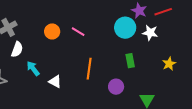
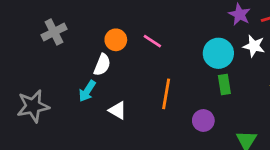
cyan circle: (125, 28) -> (218, 53), moved
white semicircle: (17, 49) -> (102, 65), moved
cyan arrow: (33, 68) -> (87, 91), turned -112

